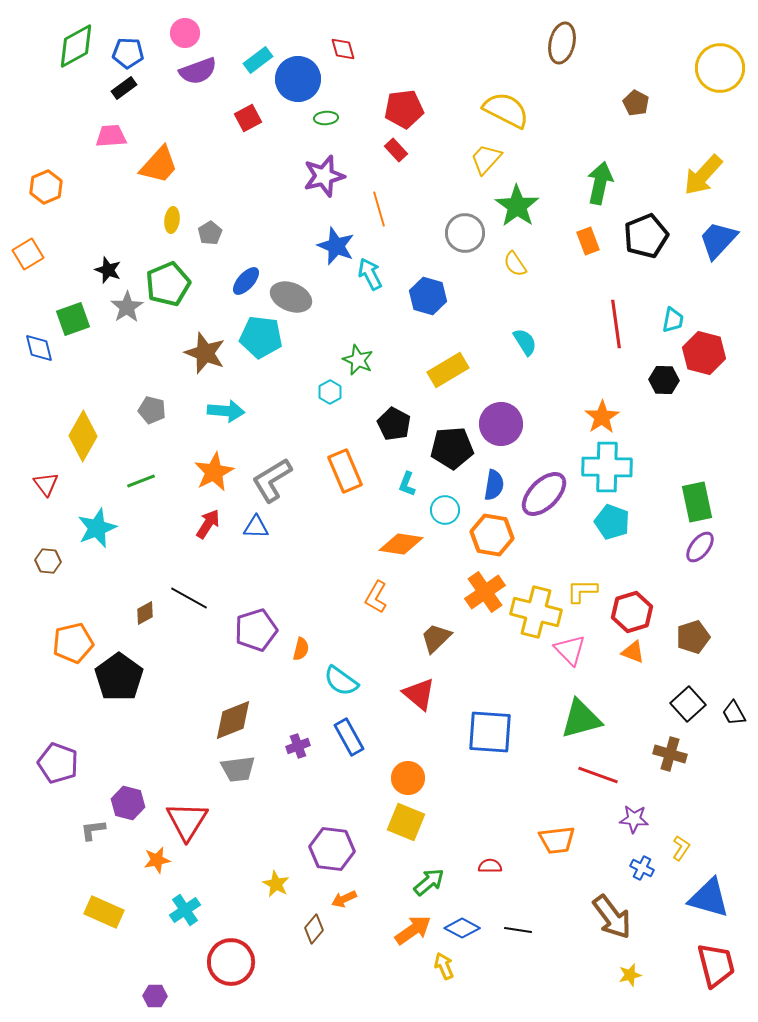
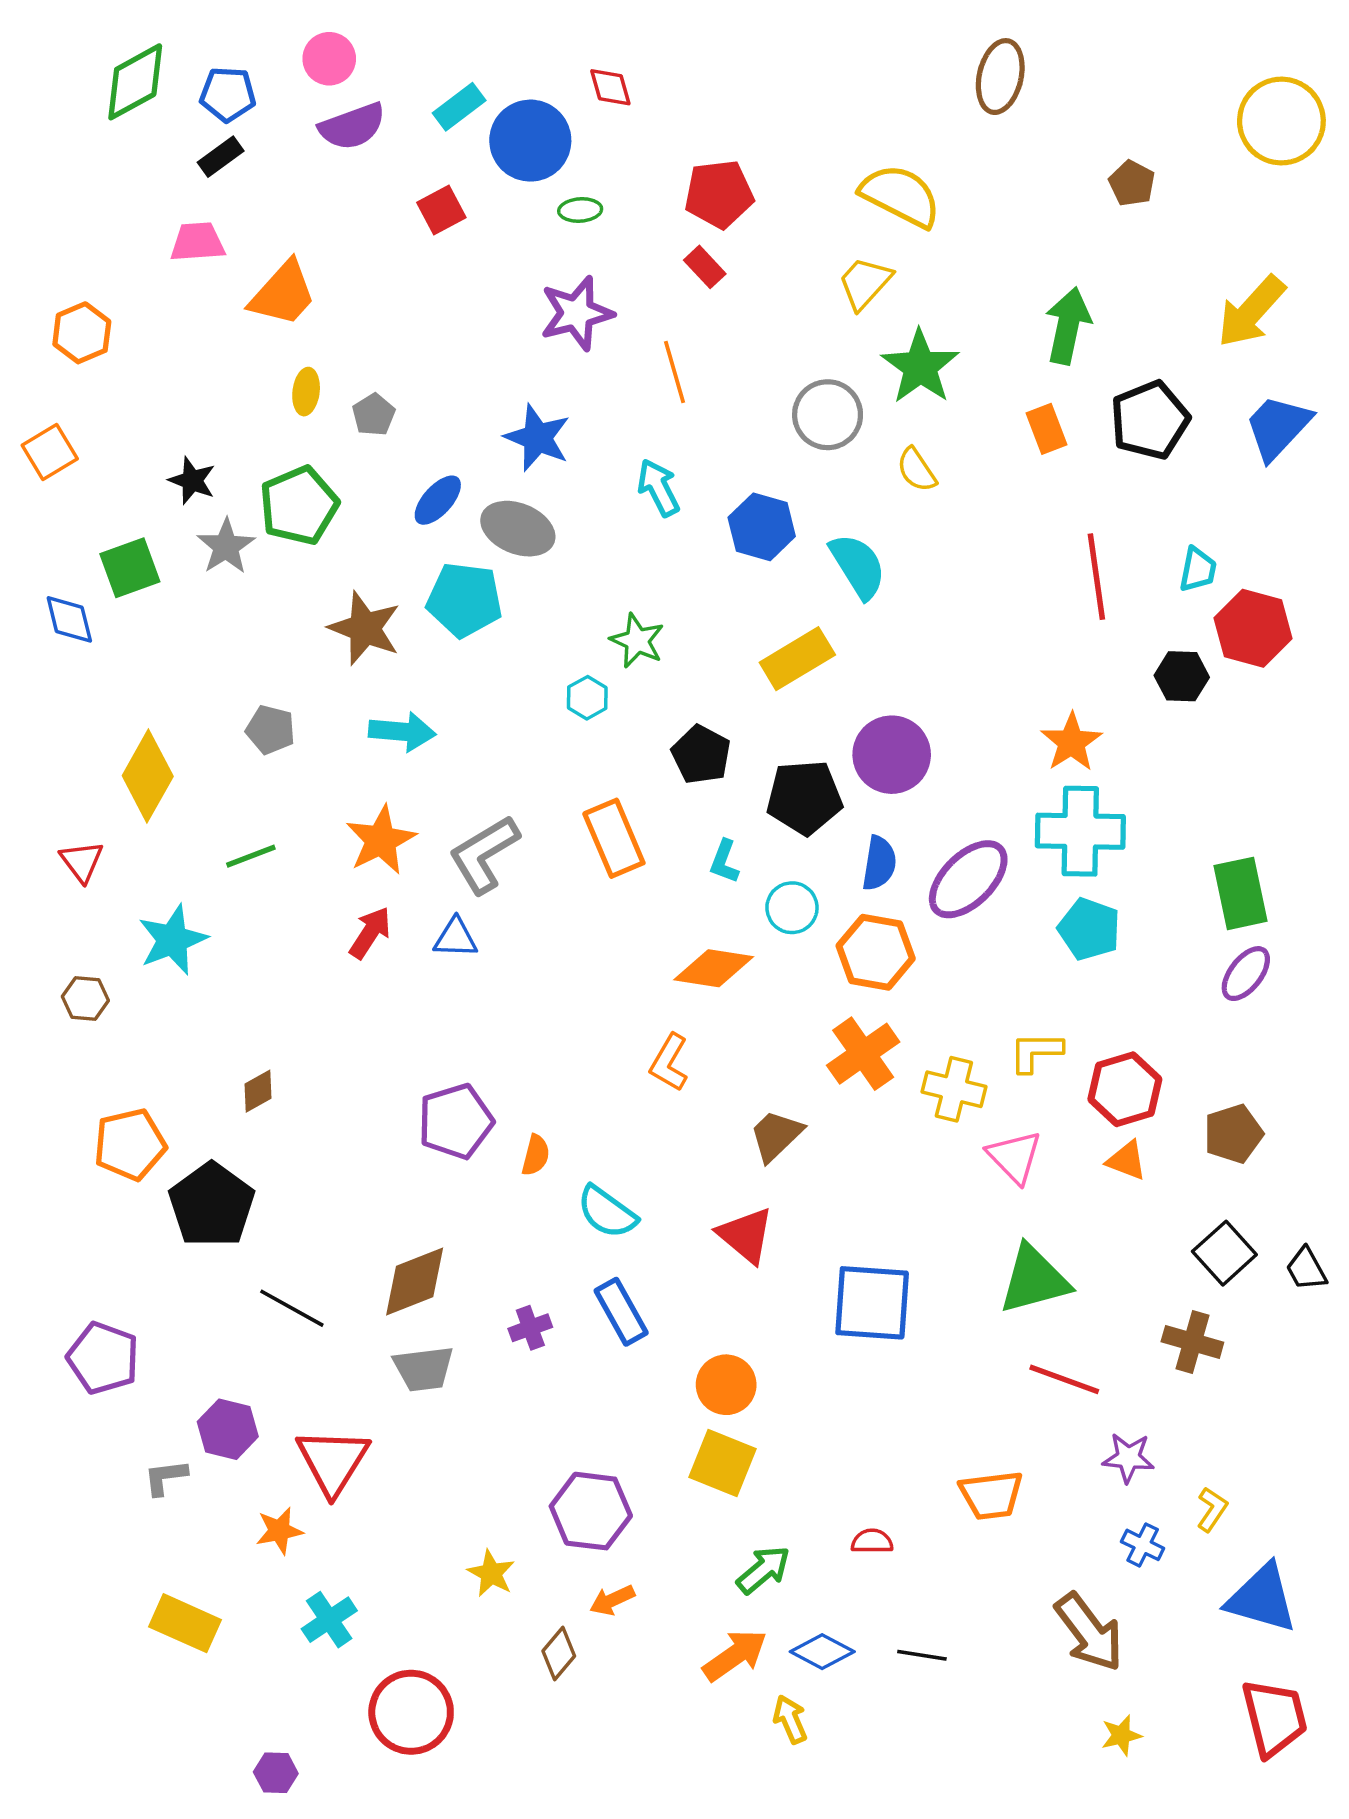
blue star: (336, 246) -> (537, 438), moved
cyan semicircle: (525, 342) -> (858, 566), moved, size x1.4
black line: (189, 598) -> (292, 1308), moved
yellow cross: (536, 612) -> (954, 1089), size x0.7

